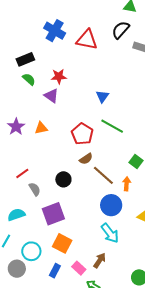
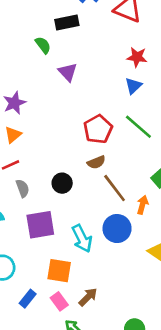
black rectangle: (25, 59) -> (67, 22), moved
red star: (59, 76) -> (137, 57), moved
orange triangle: (41, 128) -> (13, 135), moved, turned -40
cyan arrow: (110, 233) -> (82, 239), moved
orange square: (62, 243) -> (59, 271), moved, turned -30

